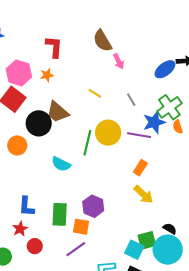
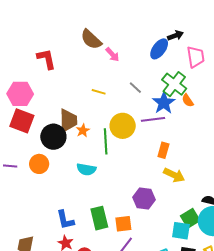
orange star: (47, 75) -> (83, 130), moved
brown trapezoid: (58, 112) -> (68, 120), turned -115
purple hexagon: (93, 206) -> (144, 199), moved

